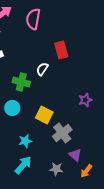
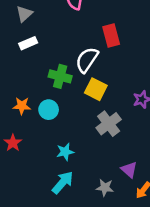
white semicircle: (42, 69) -> (87, 60), size x1.5
yellow square: (44, 115) -> (96, 89), moved
gray cross: (62, 133) -> (109, 124), moved

